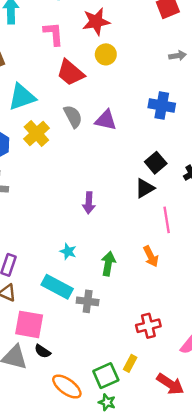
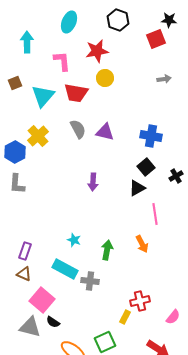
red trapezoid: (71, 73) -> (76, 93), turned -30
cyan triangle: (22, 97) -> (43, 96), moved, turned -30
blue cross: (162, 106) -> (151, 136), moved
yellow cross: (36, 133) -> (38, 136), moved
purple arrow: (89, 203) -> (93, 182), moved
pink square: (29, 324) -> (42, 300), turned 30
yellow rectangle: (130, 363) -> (125, 317), moved

